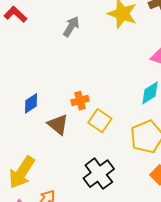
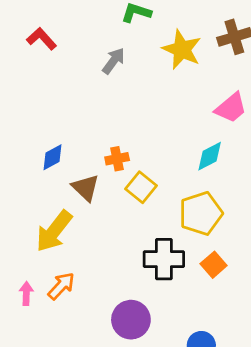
yellow arrow: (22, 172) -> (54, 231), moved
black cross: (99, 174) -> (164, 259), moved, turned 32

